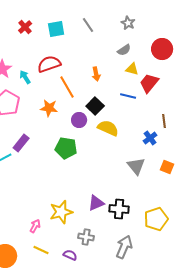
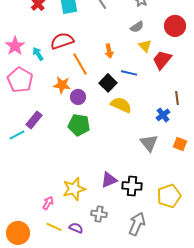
yellow triangle: (132, 69) -> (145, 46), turned 32
blue line: (128, 96) -> (129, 73), moved
purple circle: (79, 120) -> (78, 97), moved
purple semicircle: (70, 255) -> (76, 228), moved

